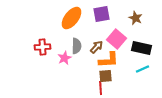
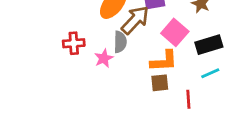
brown arrow: (97, 47) -> (135, 20), moved, size x1.6
black rectangle: (142, 48) -> (209, 45), turned -30
red line: (101, 88) -> (188, 99), moved

